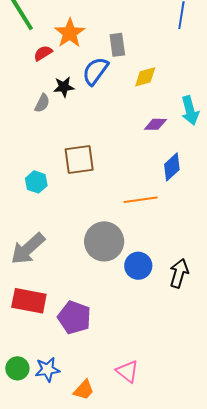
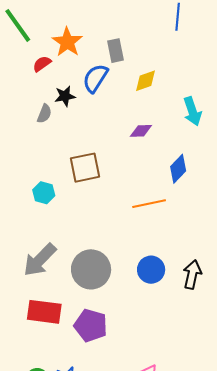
purple diamond: (155, 124) -> (141, 131), moved
gray circle: (104, 241) -> (91, 269), moved

